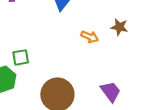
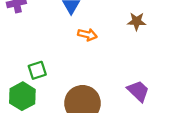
orange arrow: (90, 37) -> (87, 35), moved

